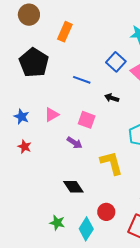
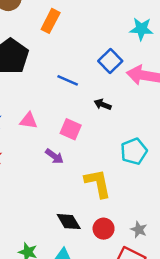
pink triangle: (52, 115) -> (29, 121), turned 35
black diamond: (73, 187) -> (69, 222), moved
red circle: (106, 212) -> (104, 229), moved

